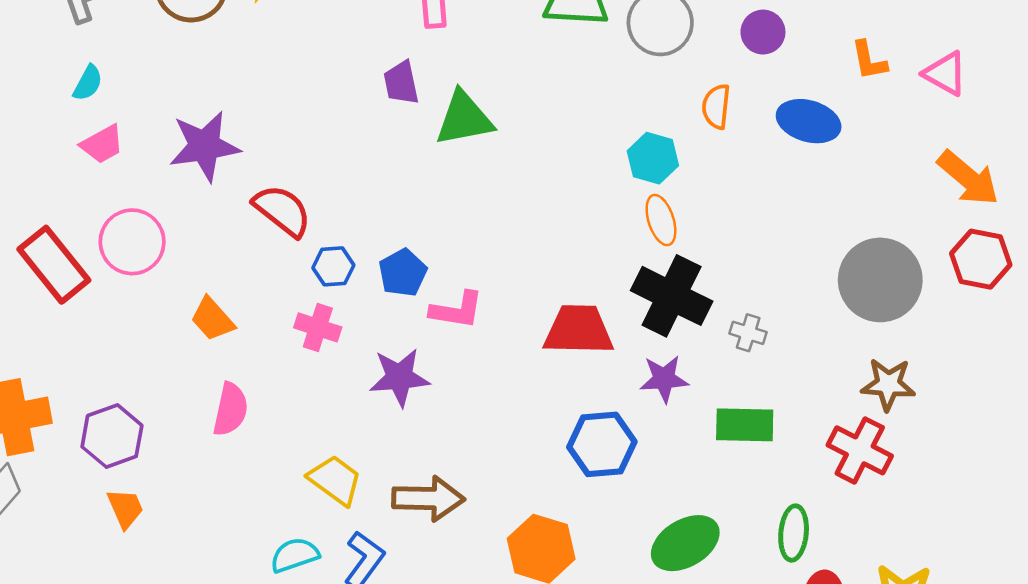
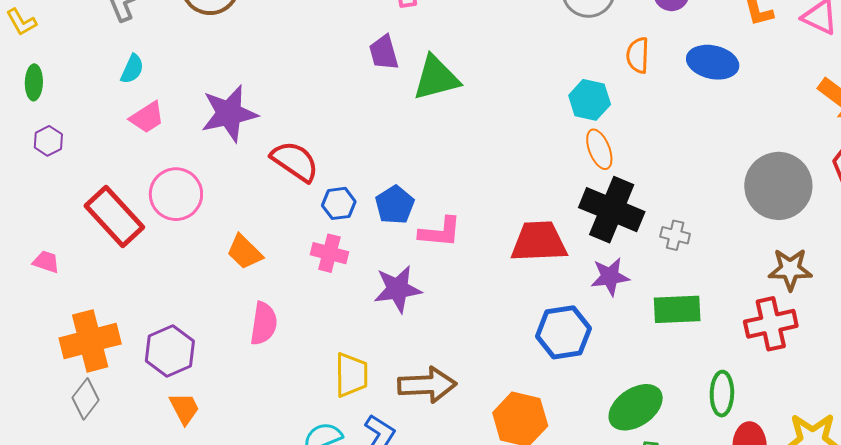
red cross: (860, 450) -> (771, 324), turned -36
yellow trapezoid: (335, 480) -> (351, 375), turned 57

